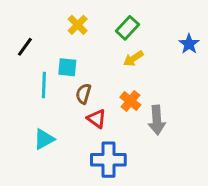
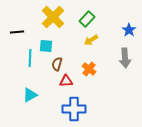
yellow cross: (78, 25) -> (53, 17), size x1.6
black line: (25, 47) -> (17, 32), turned 48
red triangle: (97, 119) -> (66, 81), turned -40
gray arrow: (157, 120) -> (125, 58), moved

